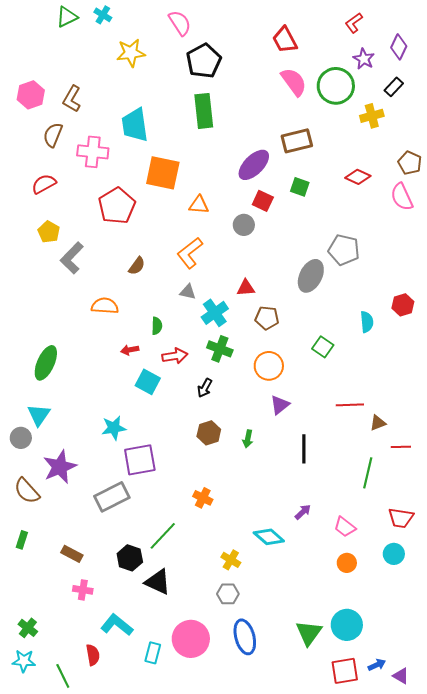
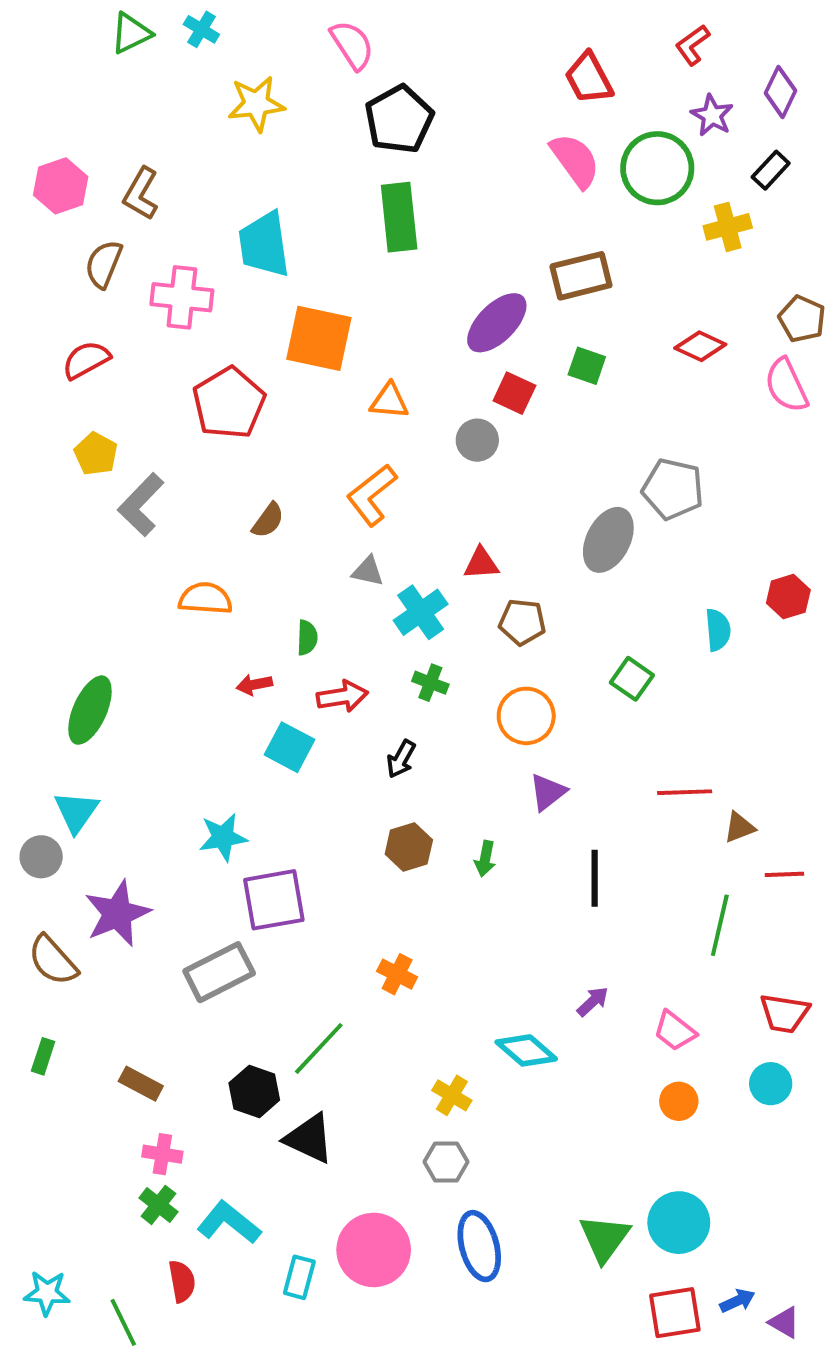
red trapezoid: (285, 40) -> (589, 78), moved
green cross: (220, 349) -> (430, 683), size x0.7
green cross: (28, 628) -> (158, 1205), moved

